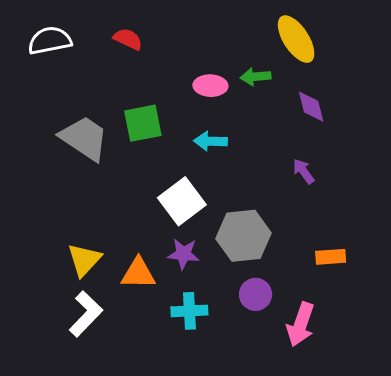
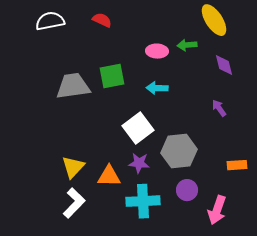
gray trapezoid: (84, 138) -> (73, 86), turned -42
cyan cross: (189, 311) -> (143, 201), size x1.4

